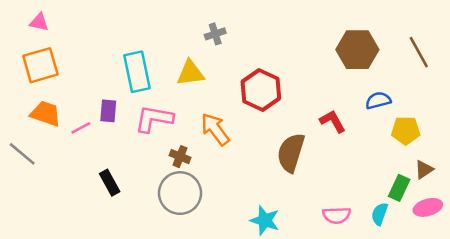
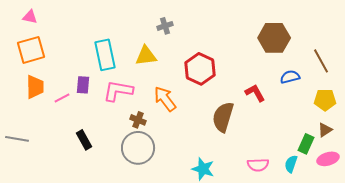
brown line: (419, 52) -> (321, 61), moved
orange trapezoid: (46, 113) -> (35, 87), turned 70
yellow pentagon: (406, 130) -> (325, 100), moved
gray line: (22, 154) -> (17, 139), moved, turned -30

